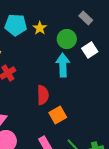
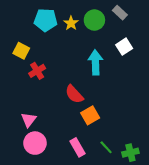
green circle: (67, 39) -> (94, 20), moved
red semicircle: (43, 95) -> (74, 94), turned 138

